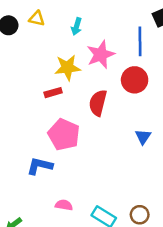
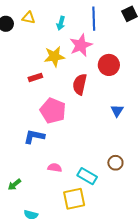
blue line: (140, 41) -> (94, 19), moved
red rectangle: (53, 93) -> (35, 77), moved
brown circle: (140, 215) -> (115, 163), moved

